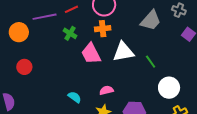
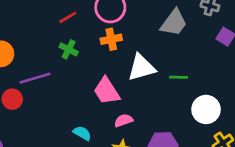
purple line: (45, 17) -> (35, 78), moved
pink trapezoid: (91, 54) -> (107, 91), moved
green line: (151, 62) -> (179, 77), turned -48

